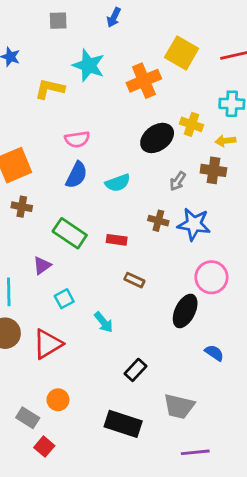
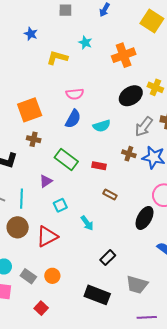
yellow square: (182, 53) -> (152, 21), moved
cyan star: (89, 65) -> (85, 43), size x0.6
gray arrow: (178, 181) -> (144, 127), size x1.5
gray rectangle: (28, 418) -> (28, 276), moved

